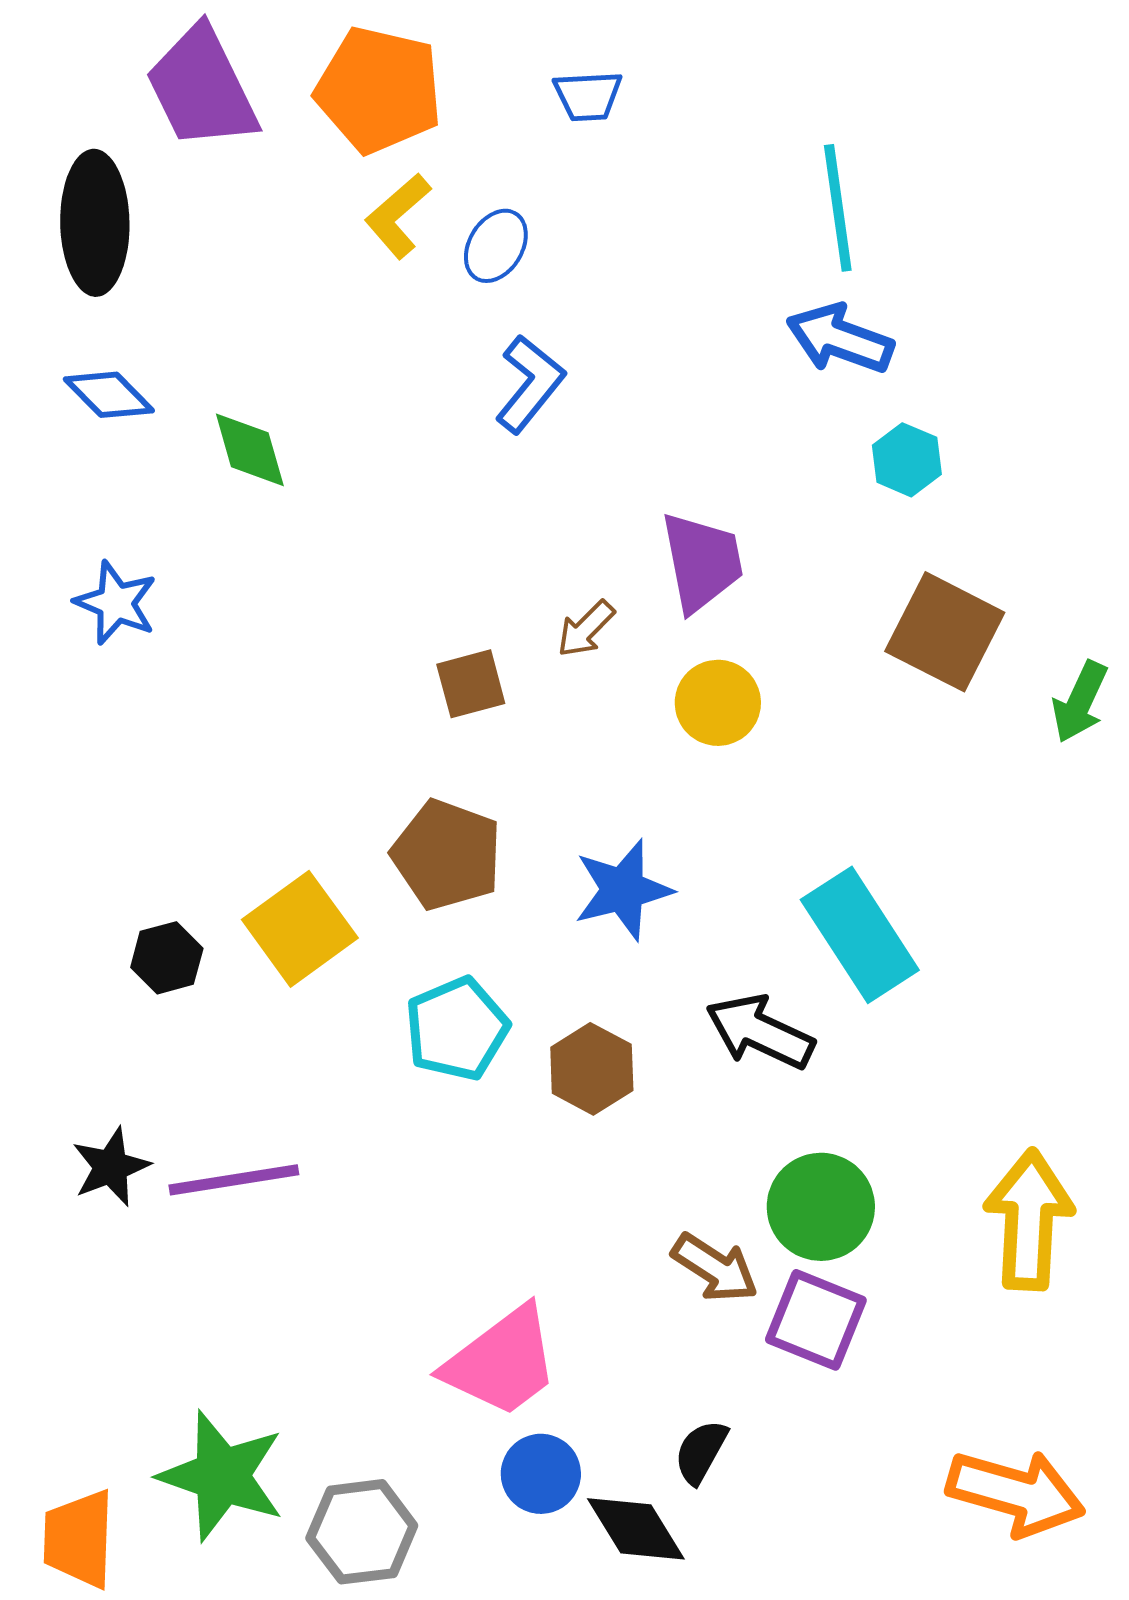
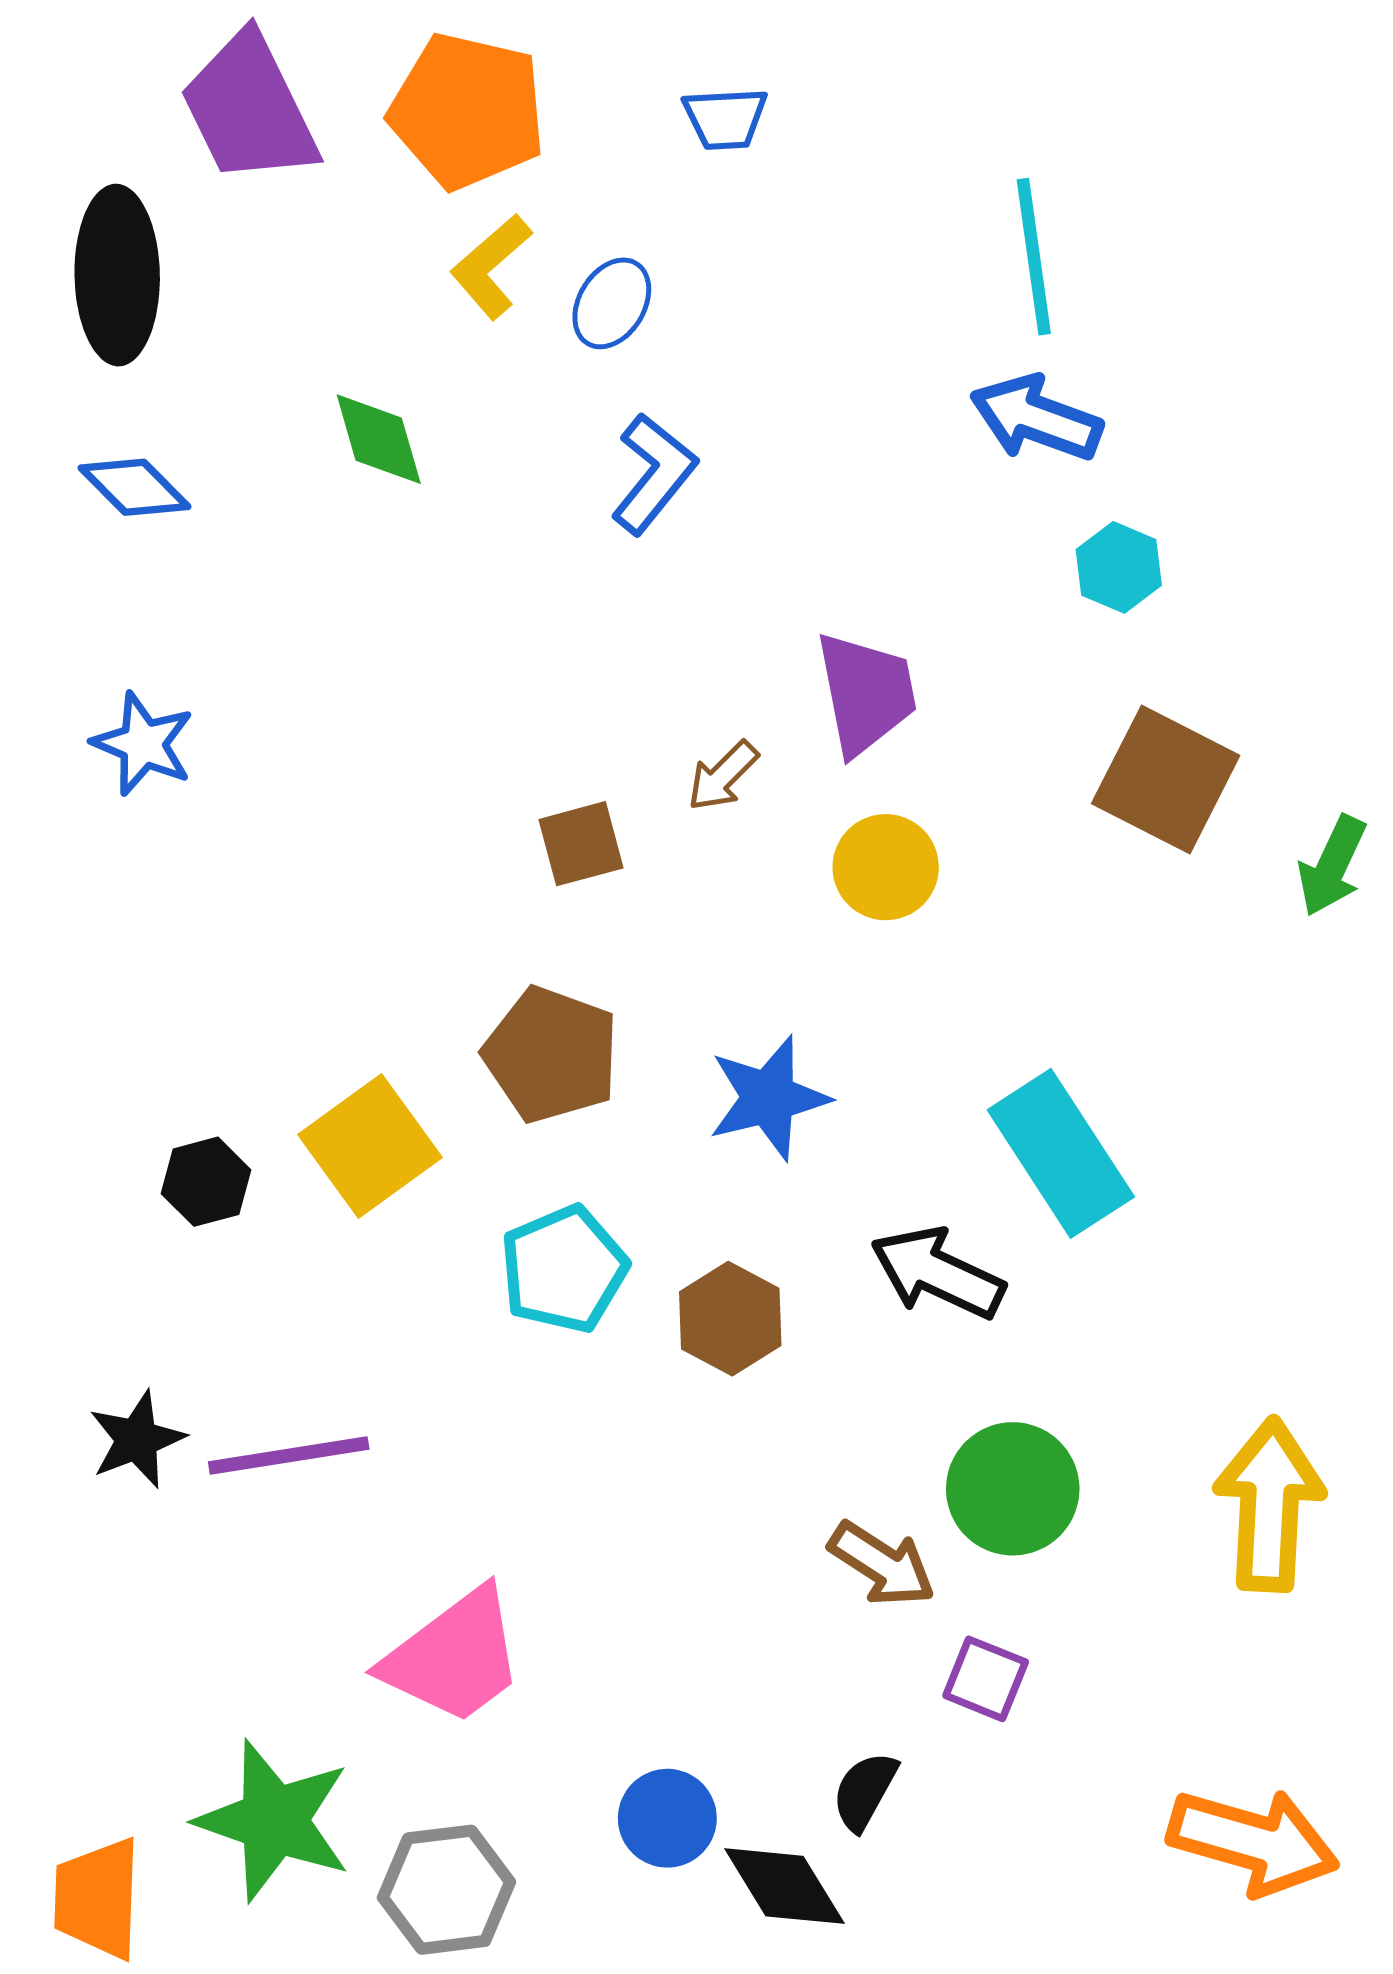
green diamond: (250, 450) -> (379, 439), moved
purple square: (816, 1320) -> (986, 1679), moved, size x0.7
pink trapezoid: (502, 1362) -> (454, 1657), moved

